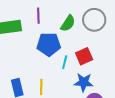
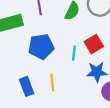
blue pentagon: (49, 44) -> (41, 47), moved

